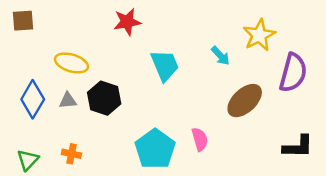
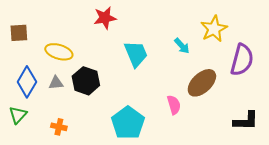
brown square: (23, 21) -> (19, 33), moved
pink semicircle: (200, 139) -> (174, 105), moved
green triangle: (28, 160) -> (18, 115), moved

